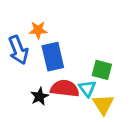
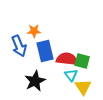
red semicircle: (65, 88) -> (67, 59), moved
black star: (40, 96) -> (35, 81), size x1.5

